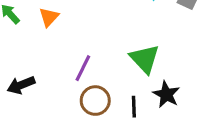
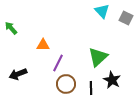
orange triangle: (49, 17) -> (43, 45), moved, turned 48
green triangle: (145, 59) -> (98, 57), turned 30

